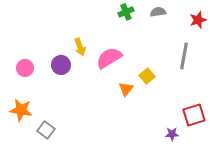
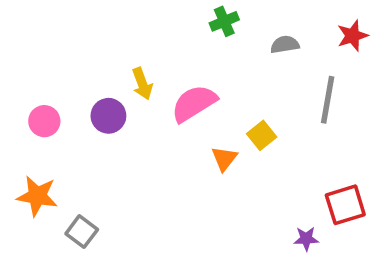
gray semicircle: (158, 12) -> (285, 45), moved

